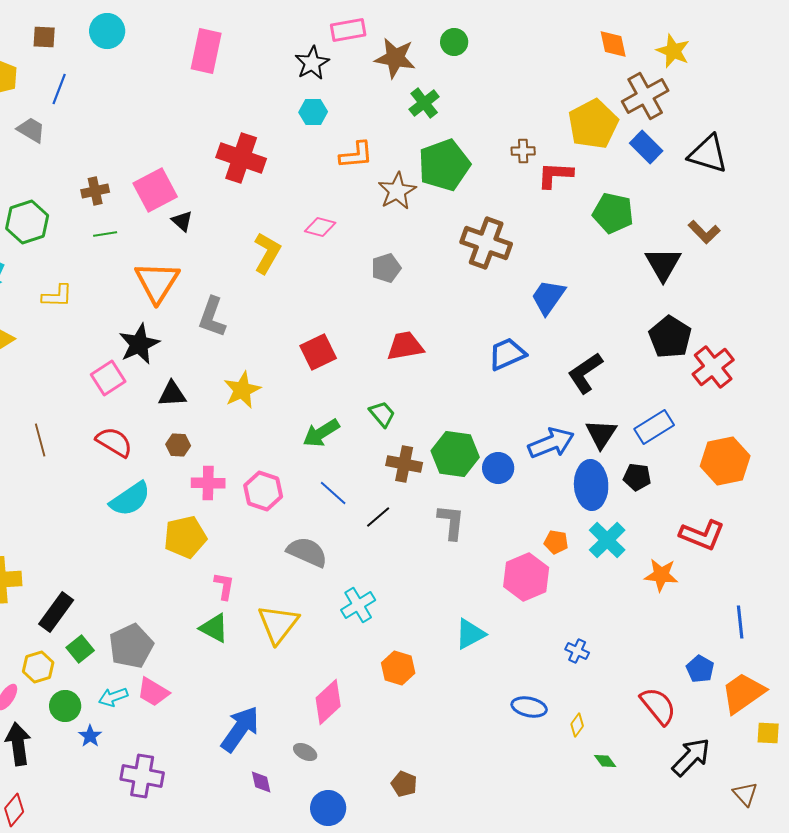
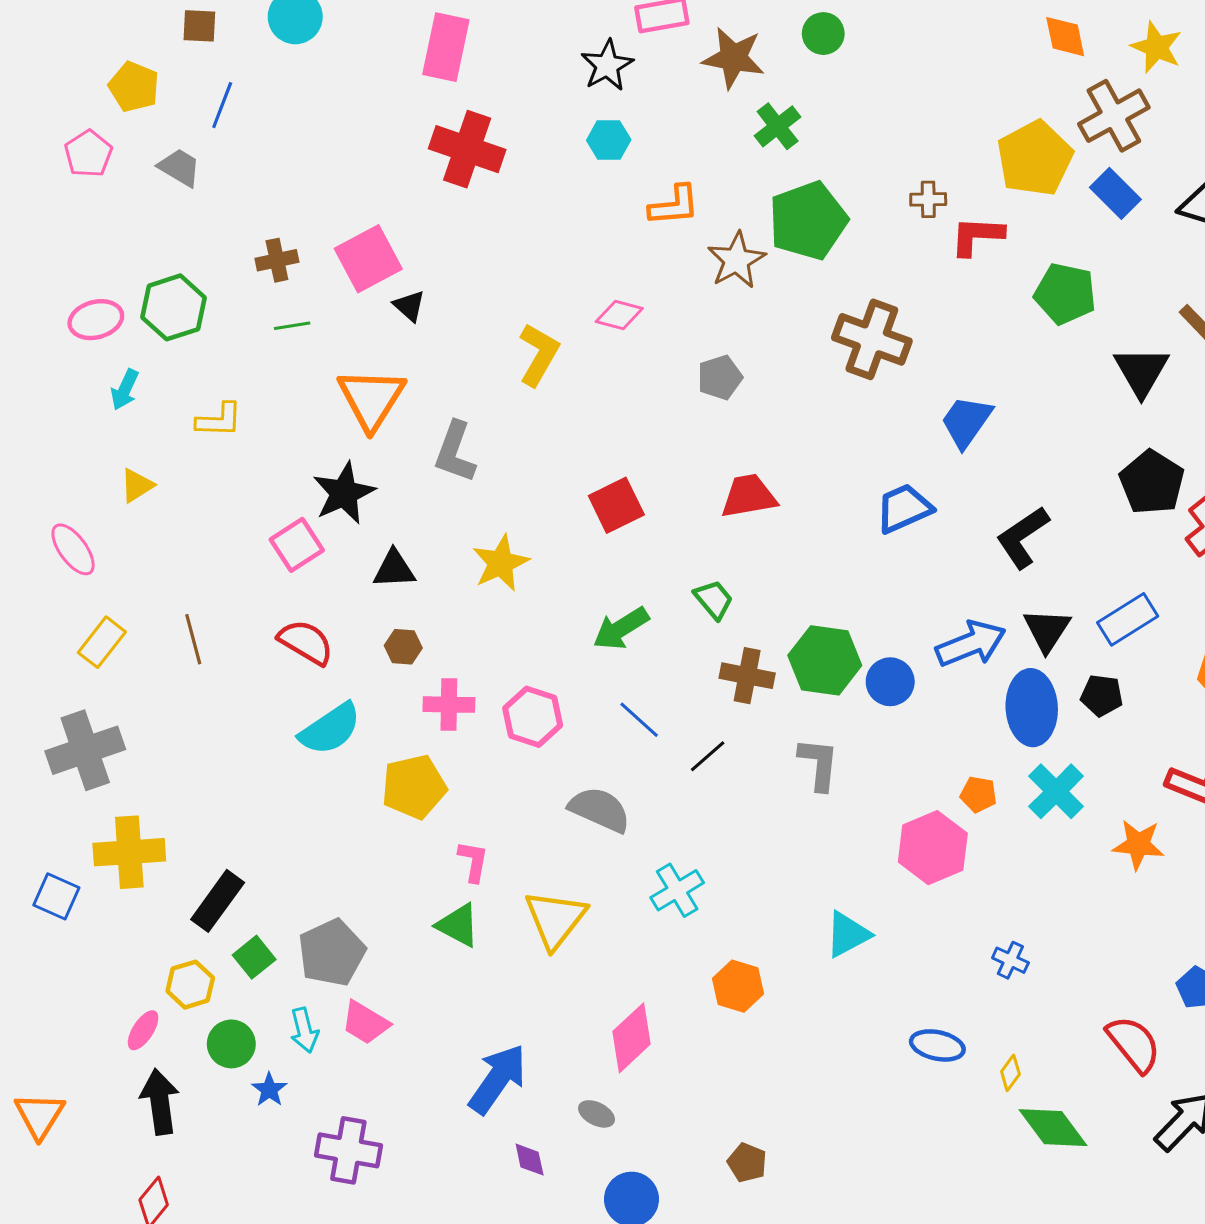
red cross: (241, 158) -> (467, 149), moved
cyan arrow: (113, 697) -> (304, 1030), turned -84
green diamond: (605, 761) -> (1053, 1128), size x2.0

